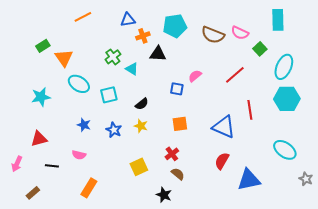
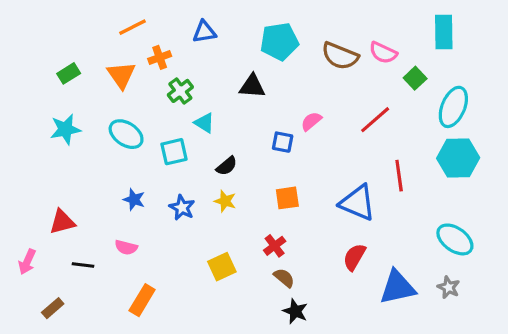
orange cross: (143, 36) -> (160, 57), moved
orange triangle: (64, 58) -> (121, 75), moved
cyan triangle: (132, 69) -> (204, 123), moved
cyan star: (41, 97) -> (65, 129), moved
gray star: (306, 179) -> (449, 287), moved
black star: (164, 195) -> (295, 311), moved

